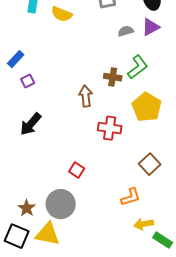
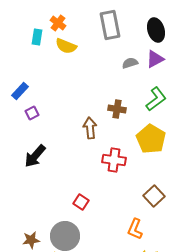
green L-shape: (138, 67) -> (156, 99), moved
orange L-shape: (131, 197) -> (135, 229), turned 130
brown star: (27, 208) -> (31, 240), turned 30

